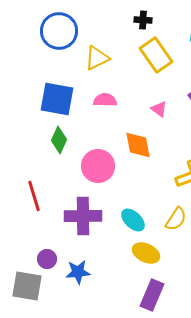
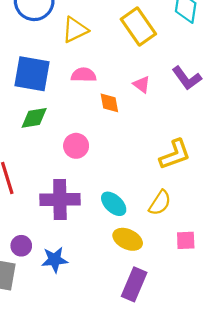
green diamond: (59, 140) -> (34, 118), turned 56
orange diamond: (138, 145) -> (109, 103), moved, size x0.7
pink circle: (98, 166) -> (76, 146), size x0.7

